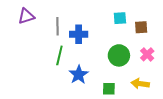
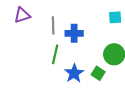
green square: (109, 89) -> (98, 73), moved, turned 32

